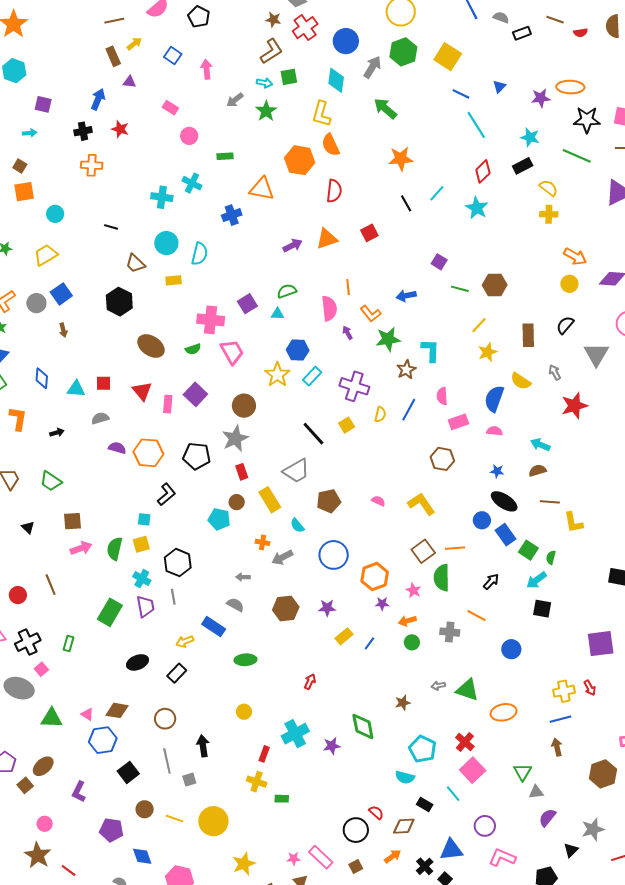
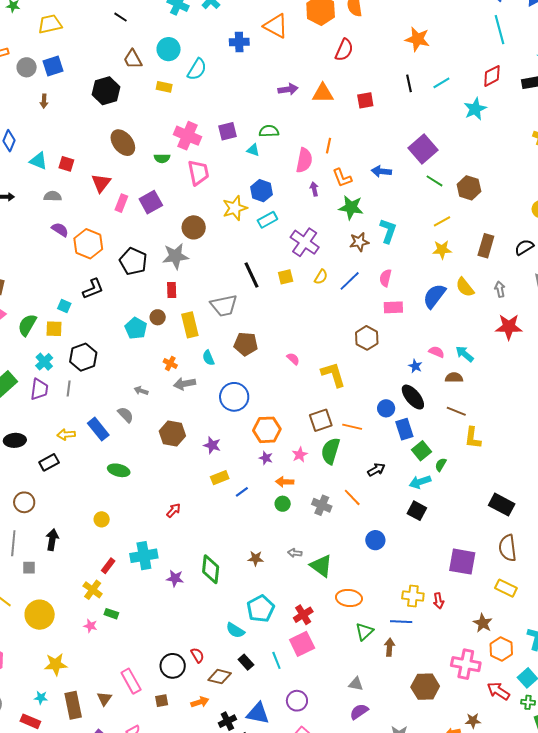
purple square: (439, 262) -> (423, 149), size x1.8
pink semicircle: (494, 431) -> (437, 352), moved
green triangle: (523, 772) -> (364, 632), moved
pink star: (294, 859) -> (90, 626), moved

